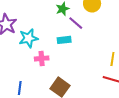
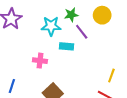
cyan star: (28, 38) -> (51, 26), moved

